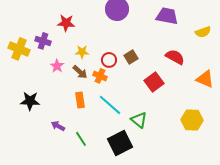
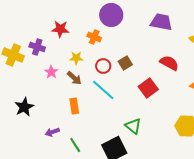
orange cross: (100, 76) -> (94, 37), moved
black star: (30, 101) -> (24, 107), turned -30
cyan line: (110, 105) -> (103, 90), moved
purple arrow: (58, 126) -> (52, 132), turned -48

